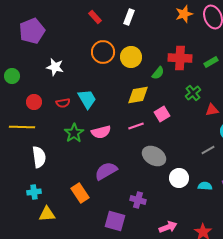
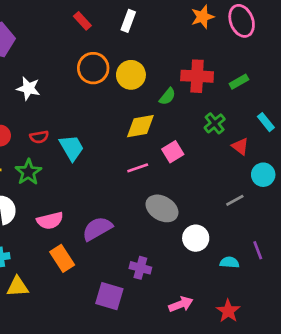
cyan trapezoid: (87, 99) -> (72, 148), moved
red triangle: (212, 110) -> (240, 146), turned 48
pink semicircle: (101, 132) -> (50, 221), moved
green star: (74, 133) -> (28, 172), moved
cyan semicircle: (205, 186) -> (229, 262), moved

